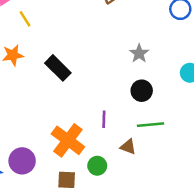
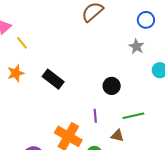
gray star: (139, 53) -> (136, 46), moved
black circle: (142, 91) -> (112, 86), moved

